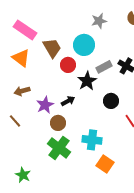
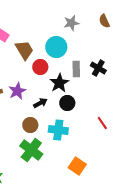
gray rectangle: (104, 67) -> (76, 69), turned -63
black circle: (111, 101) -> (67, 103), moved
purple star: (45, 105) -> (17, 91), moved
cyan cross: (92, 140) -> (58, 130), moved

